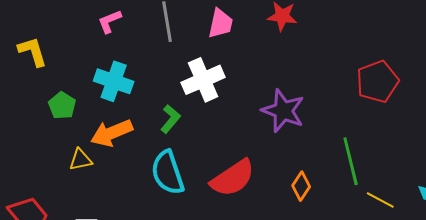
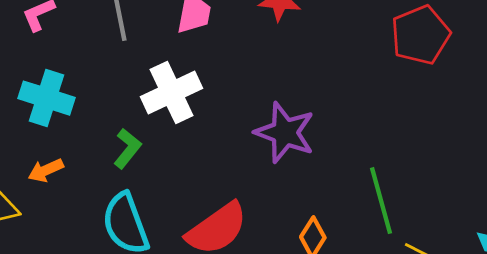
red pentagon: (377, 82) -> (420, 35), moved
orange arrow: (112, 133) -> (46, 170), size x0.6

